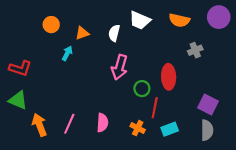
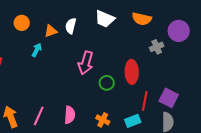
purple circle: (219, 17) -> (179, 31), moved
white semicircle: (114, 33) -> (71, 26), moved
red line: (155, 108) -> (145, 101), moved

